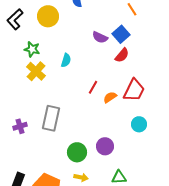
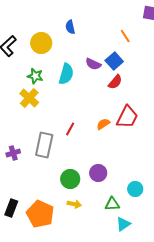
green star: (32, 49) -> (35, 76), moved
cyan semicircle: (66, 60) -> (66, 74), moved, size x1.5
red line: (93, 87) -> (70, 129), moved
cyan circle: (139, 124) -> (135, 189), moved

